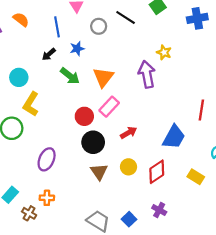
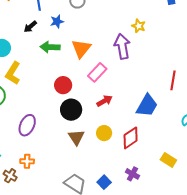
green arrow: (70, 76) -> (50, 47), turned 144
pink rectangle: (109, 107) -> (97, 72), moved
yellow rectangle: (196, 177) -> (168, 160), moved

